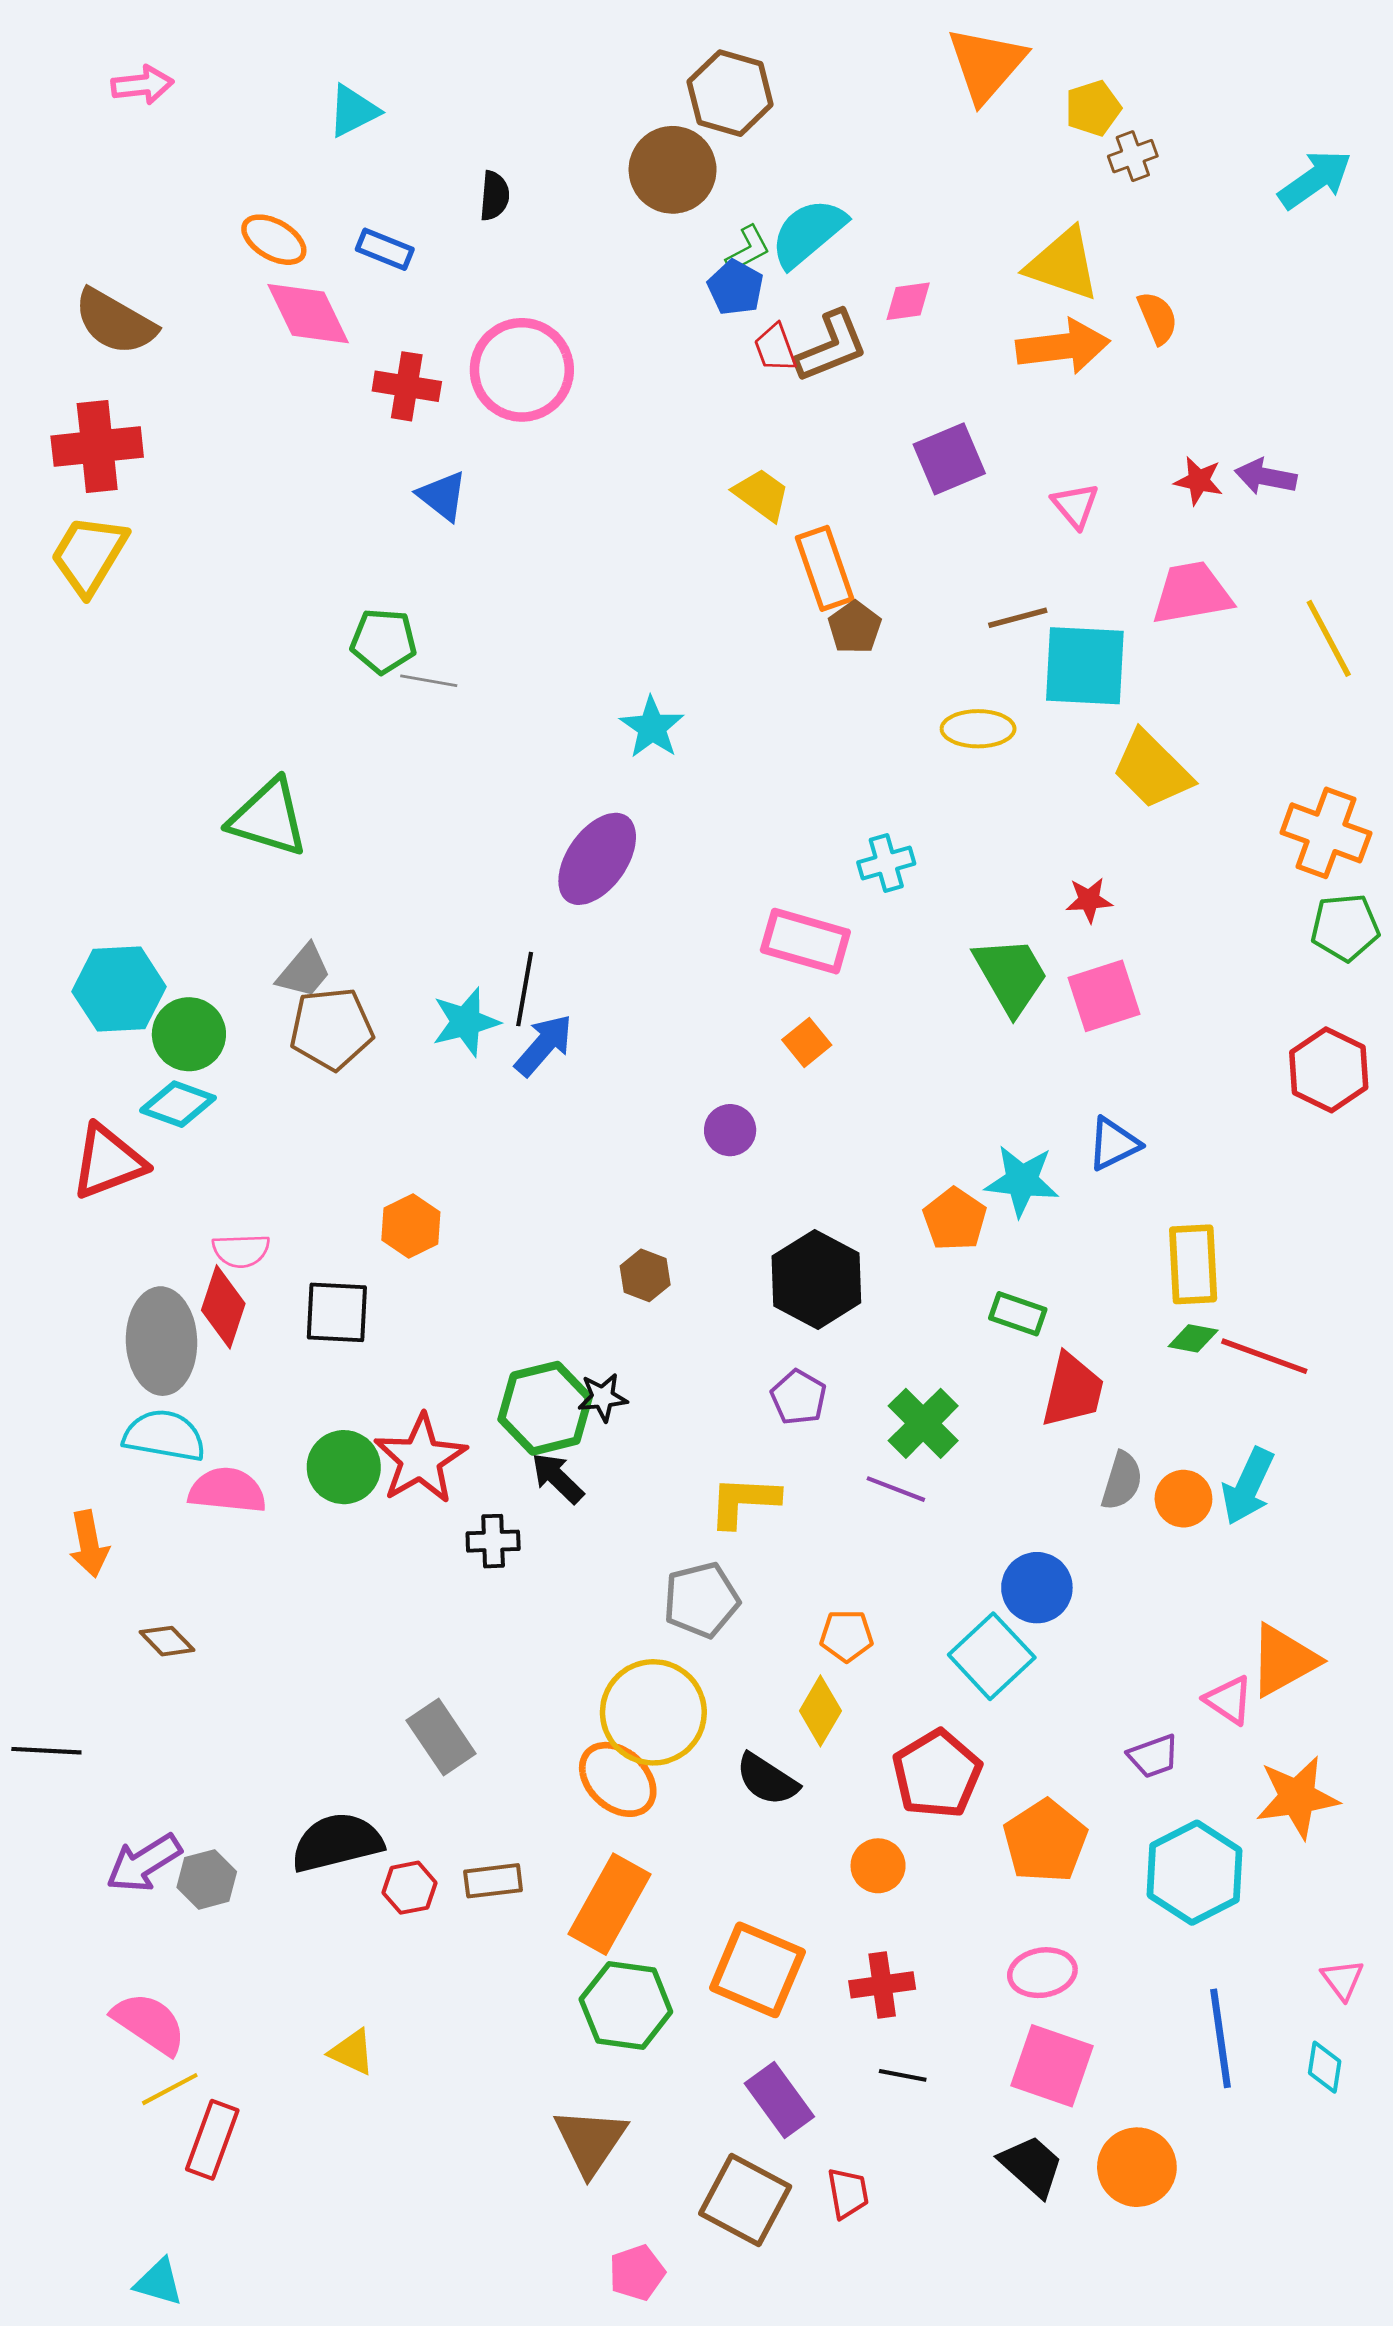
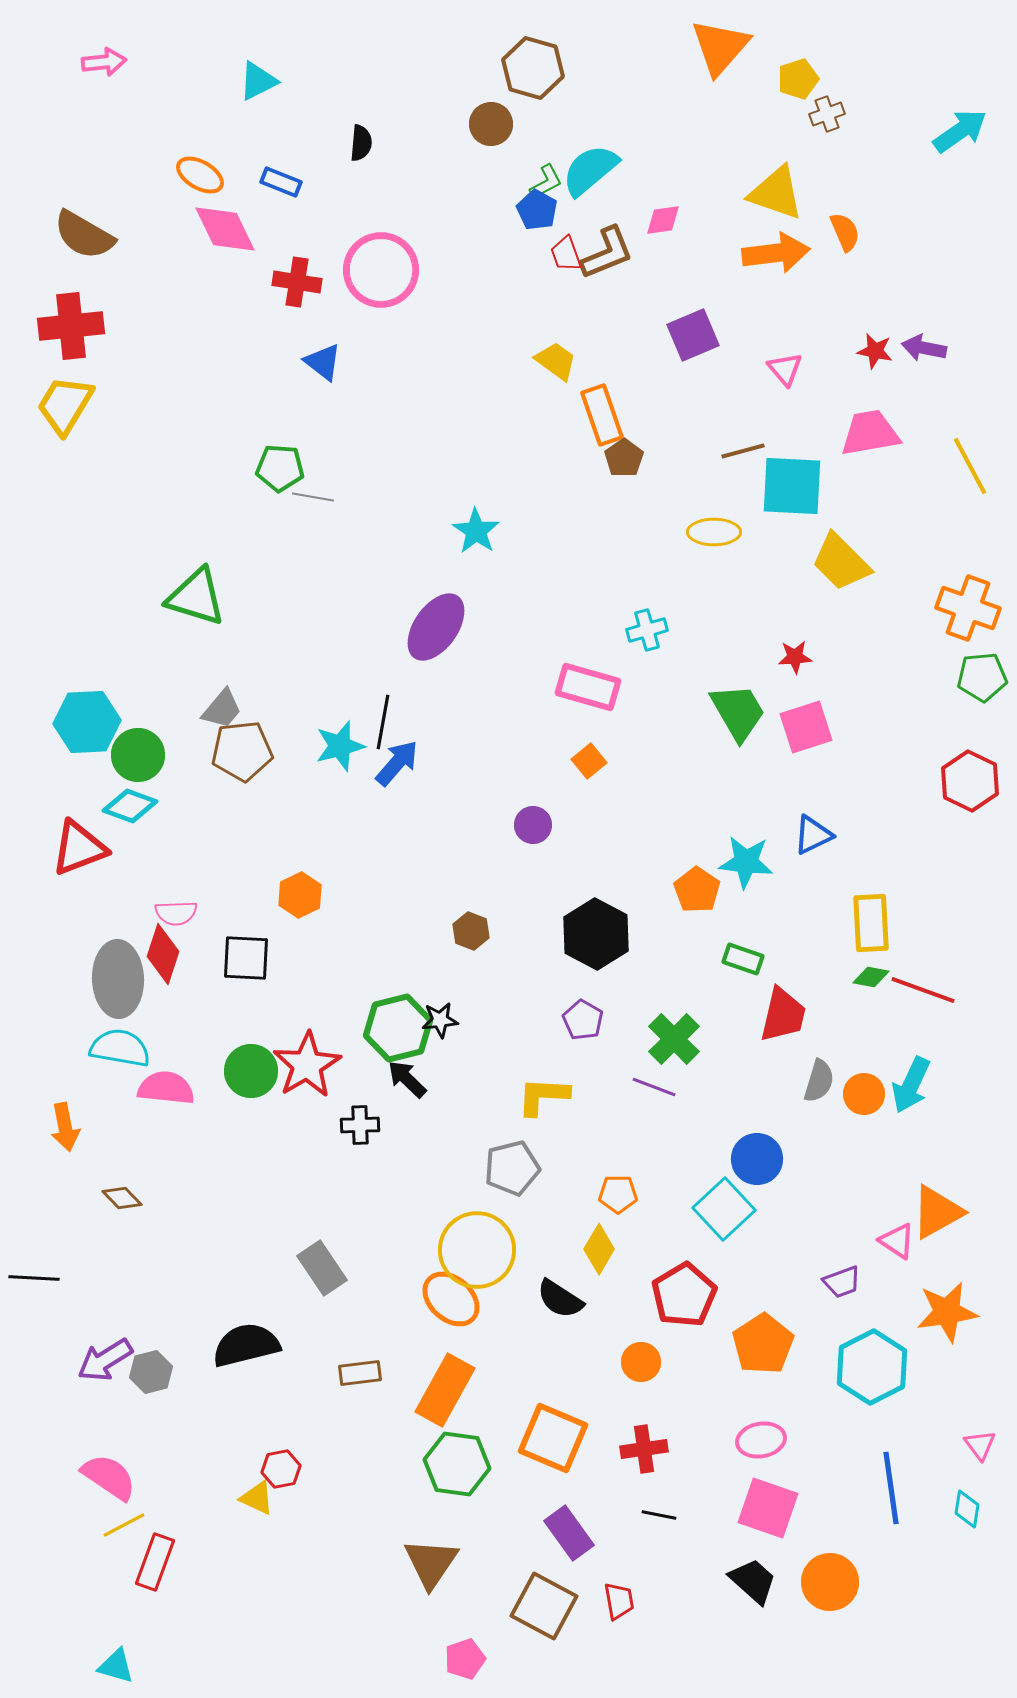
brown circle: (673, 170) -> (491, 124), size x0.7
red hexagon: (410, 1888) -> (281, 1469), moved

